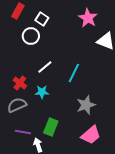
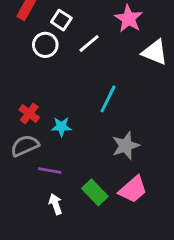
white line: (45, 67) -> (89, 43), moved
green rectangle: (51, 127) -> (95, 192), moved, turned -66
purple line: (23, 132) -> (50, 170), moved

